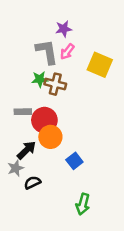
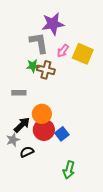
purple star: (64, 29) -> (53, 24), size x1.6
pink arrow: (67, 52) -> (63, 51), moved
red circle: (44, 120) -> (44, 130), moved

